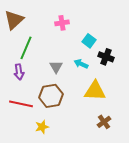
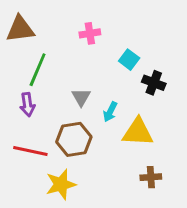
brown triangle: (14, 20) -> (20, 29), turned 35
cyan arrow: (81, 64) -> (110, 112), moved, turned -88
brown cross: (104, 122) -> (151, 177), turned 32
yellow star: (42, 127) -> (61, 184), size x1.5

